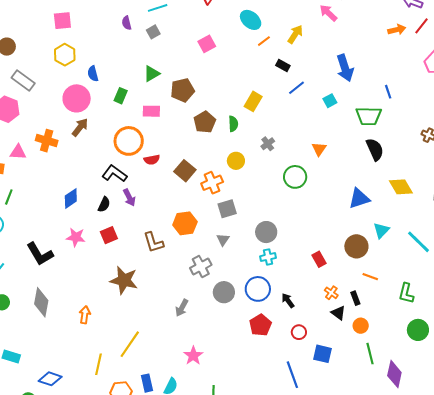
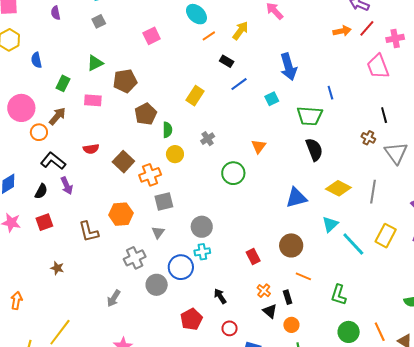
purple semicircle: (127, 23) -> (56, 13), moved
pink circle: (77, 98) -> (21, 108), moved
green semicircle: (233, 124) -> (167, 130), moved
brown arrow: (80, 127) -> (57, 116), moved
orange circle: (129, 141) -> (39, 132), moved, size x0.6
yellow diamond: (401, 187) -> (338, 188), turned -35
cyan triangle: (381, 230) -> (330, 224), moved
brown star: (124, 280) -> (57, 268), size x0.5
blue circle: (258, 289) -> (181, 267), moved

